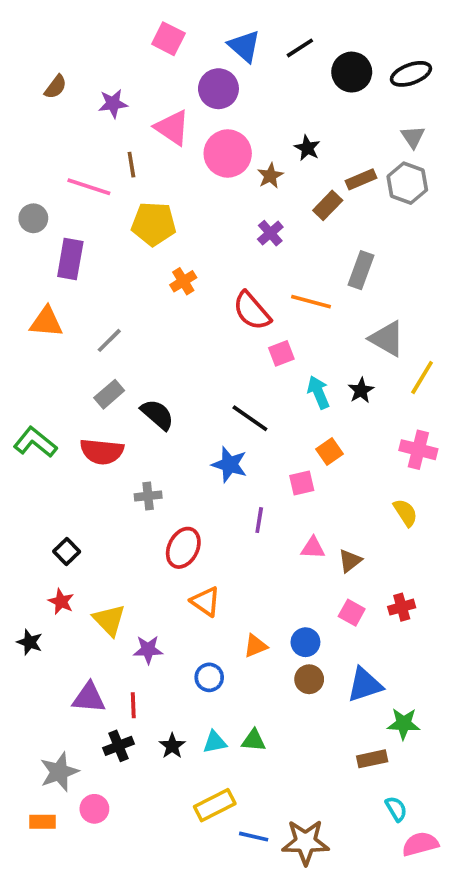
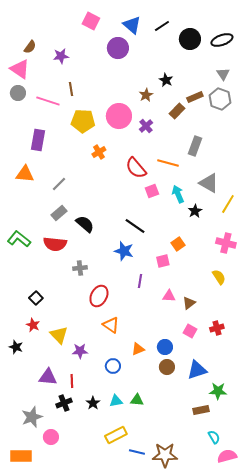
pink triangle: (172, 128) -> (20, 69), moved
pink circle: (228, 153) -> (119, 116), moved
gray circle: (33, 218) -> (18, 93), moved
cyan arrow: (318, 392) -> (178, 194), moved
orange rectangle: (43, 822) -> (21, 456), moved, size x1.5

